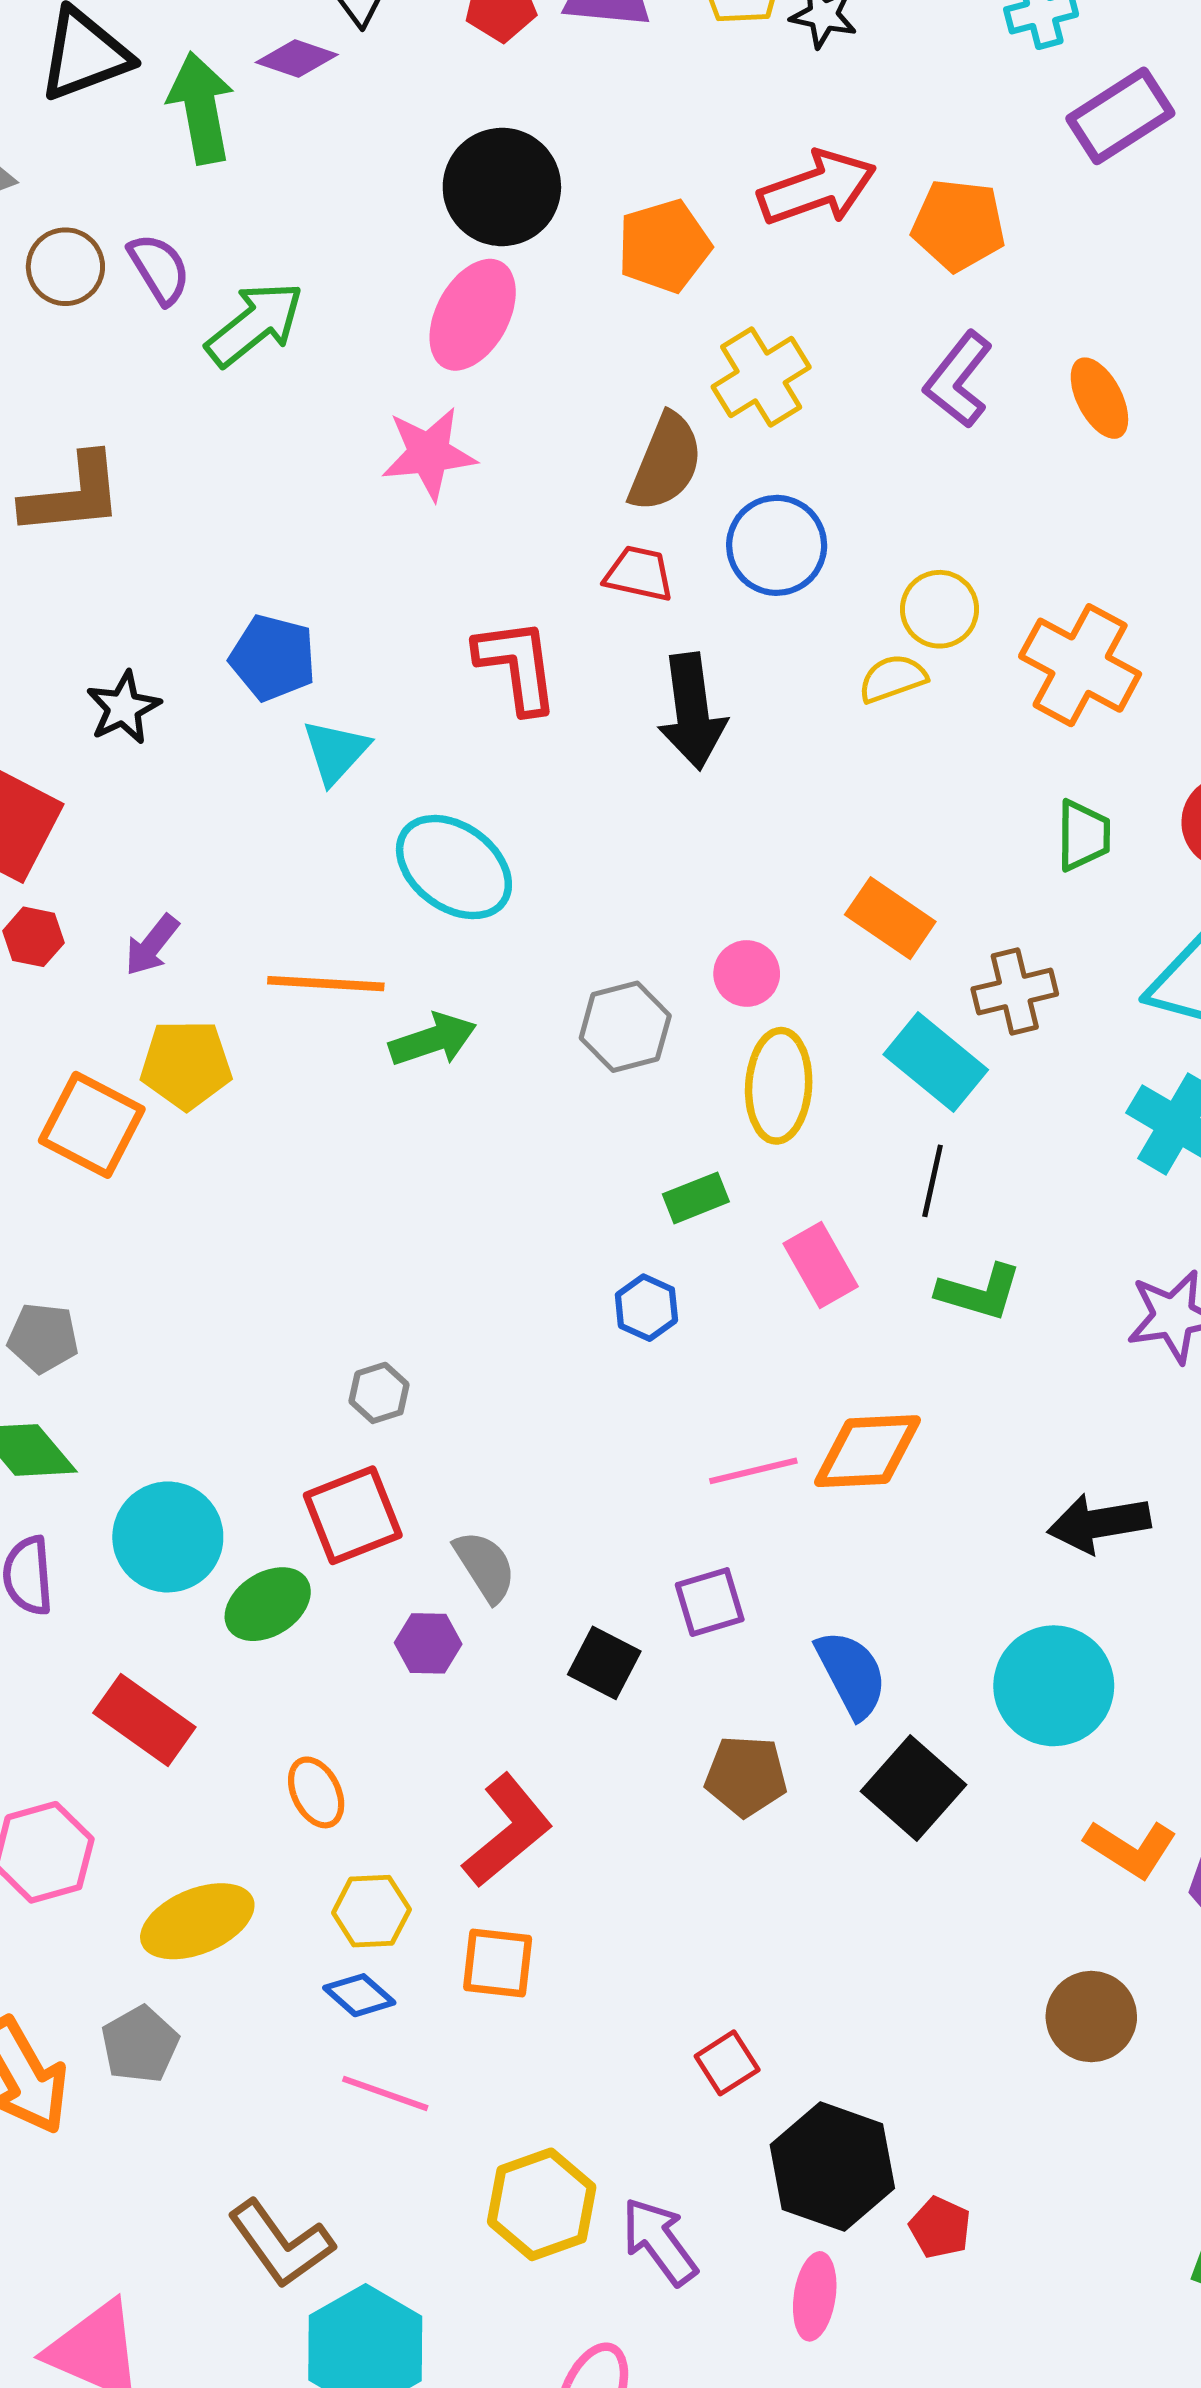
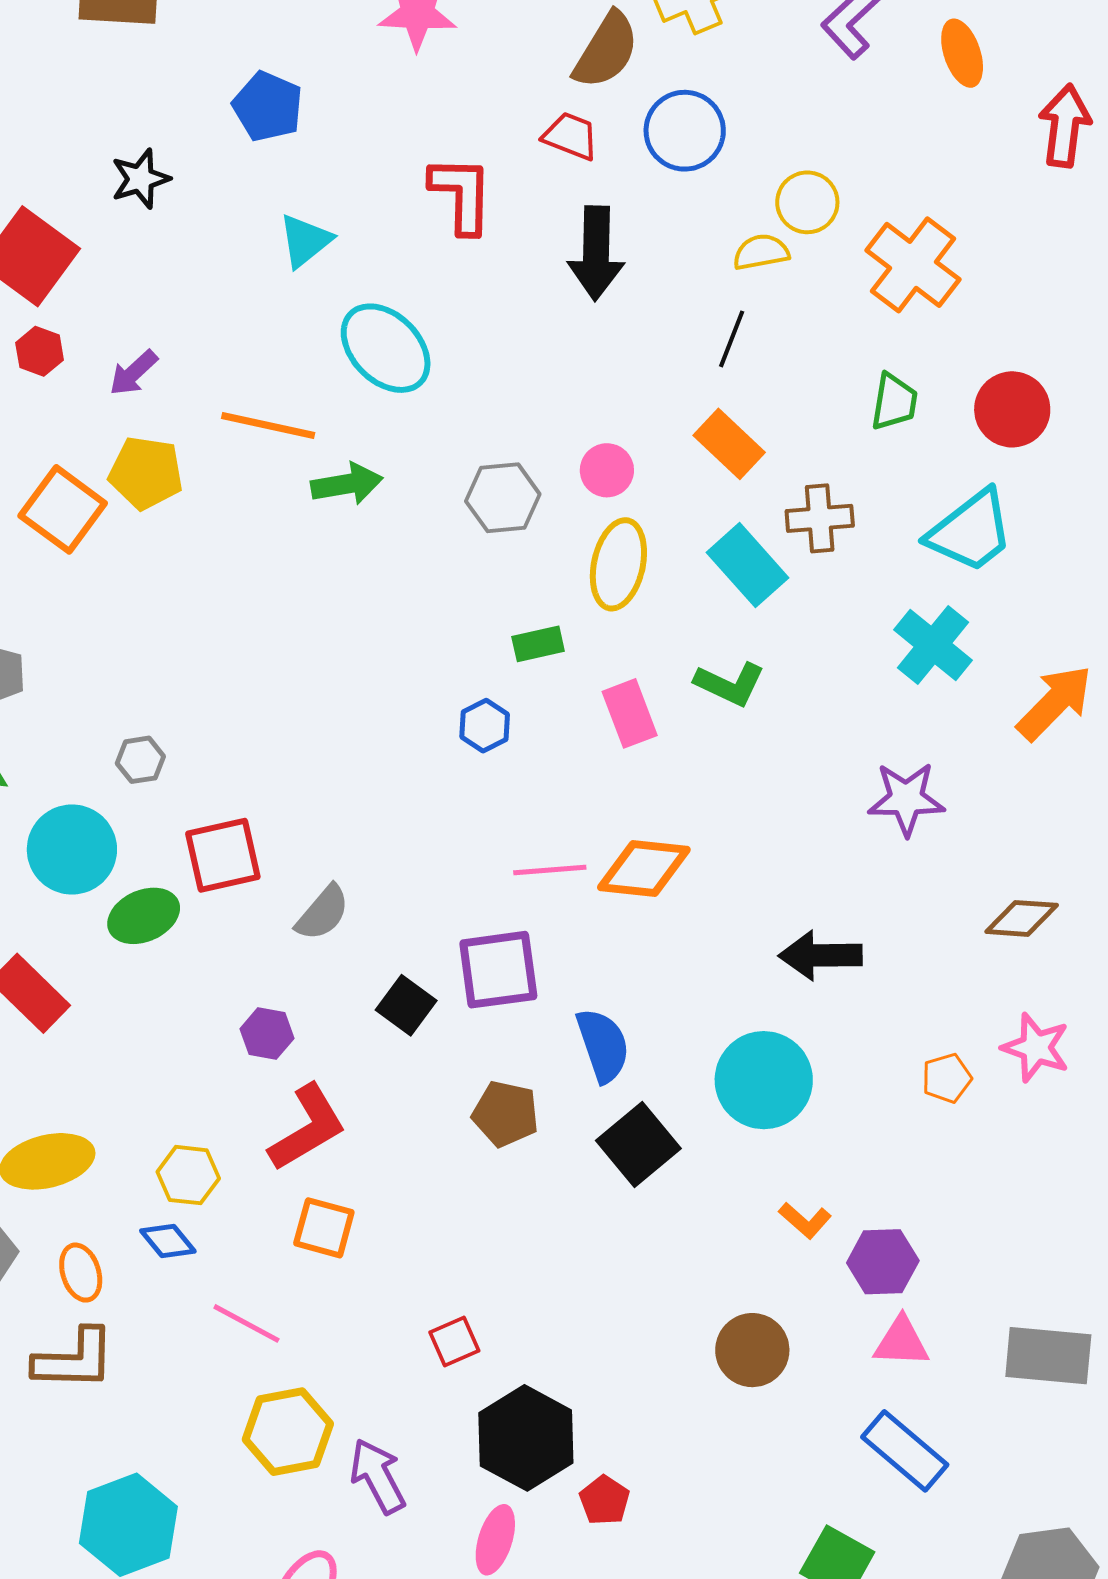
blue pentagon: (273, 658) -> (268, 107), moved
black line: (933, 1181) -> (732, 339), moved
green L-shape: (979, 1292) -> (730, 684), moved
gray hexagon: (379, 1393) -> (140, 760), moved
gray semicircle: (485, 1566) -> (323, 913), turned 64
purple square: (710, 1602) -> (498, 970), size x1.5
purple hexagon: (428, 1643) -> (267, 1034), moved
orange ellipse: (316, 1792) -> (81, 1273), moved
orange L-shape: (1131, 1849) -> (805, 1220), size x0.7
orange square: (498, 1963) -> (324, 1228), moved
pink line: (385, 2093) -> (246, 1323), moved
brown L-shape: (281, 2244) -> (74, 1360), moved, turned -62

